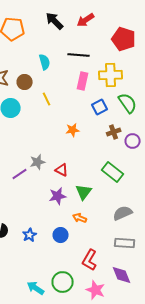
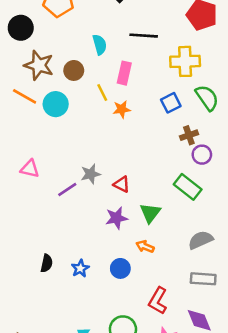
pink rectangle: (83, 81) -> (124, 73), moved
orange star: (73, 130) -> (122, 109), moved
purple circle: (133, 141) -> (202, 155), moved

